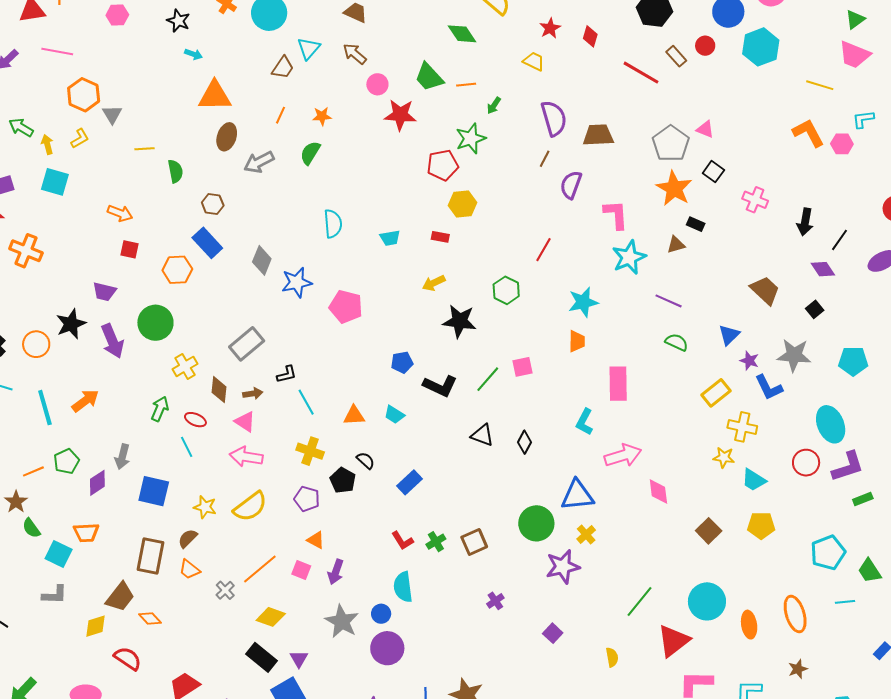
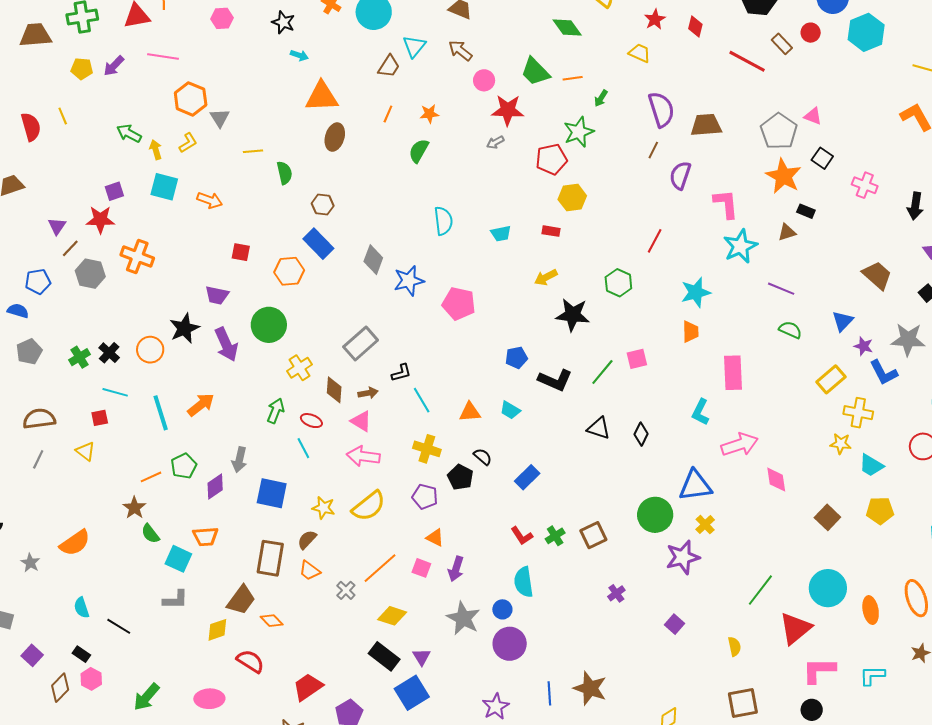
gray arrow: (259, 162) -> (495, 142), moved, size x0.6
orange arrow: (120, 213) -> (210, 200), moved

